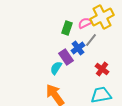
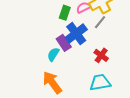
gray line: (91, 40) -> (100, 22), moved
blue cross: (78, 48) -> (76, 34), size x1.5

